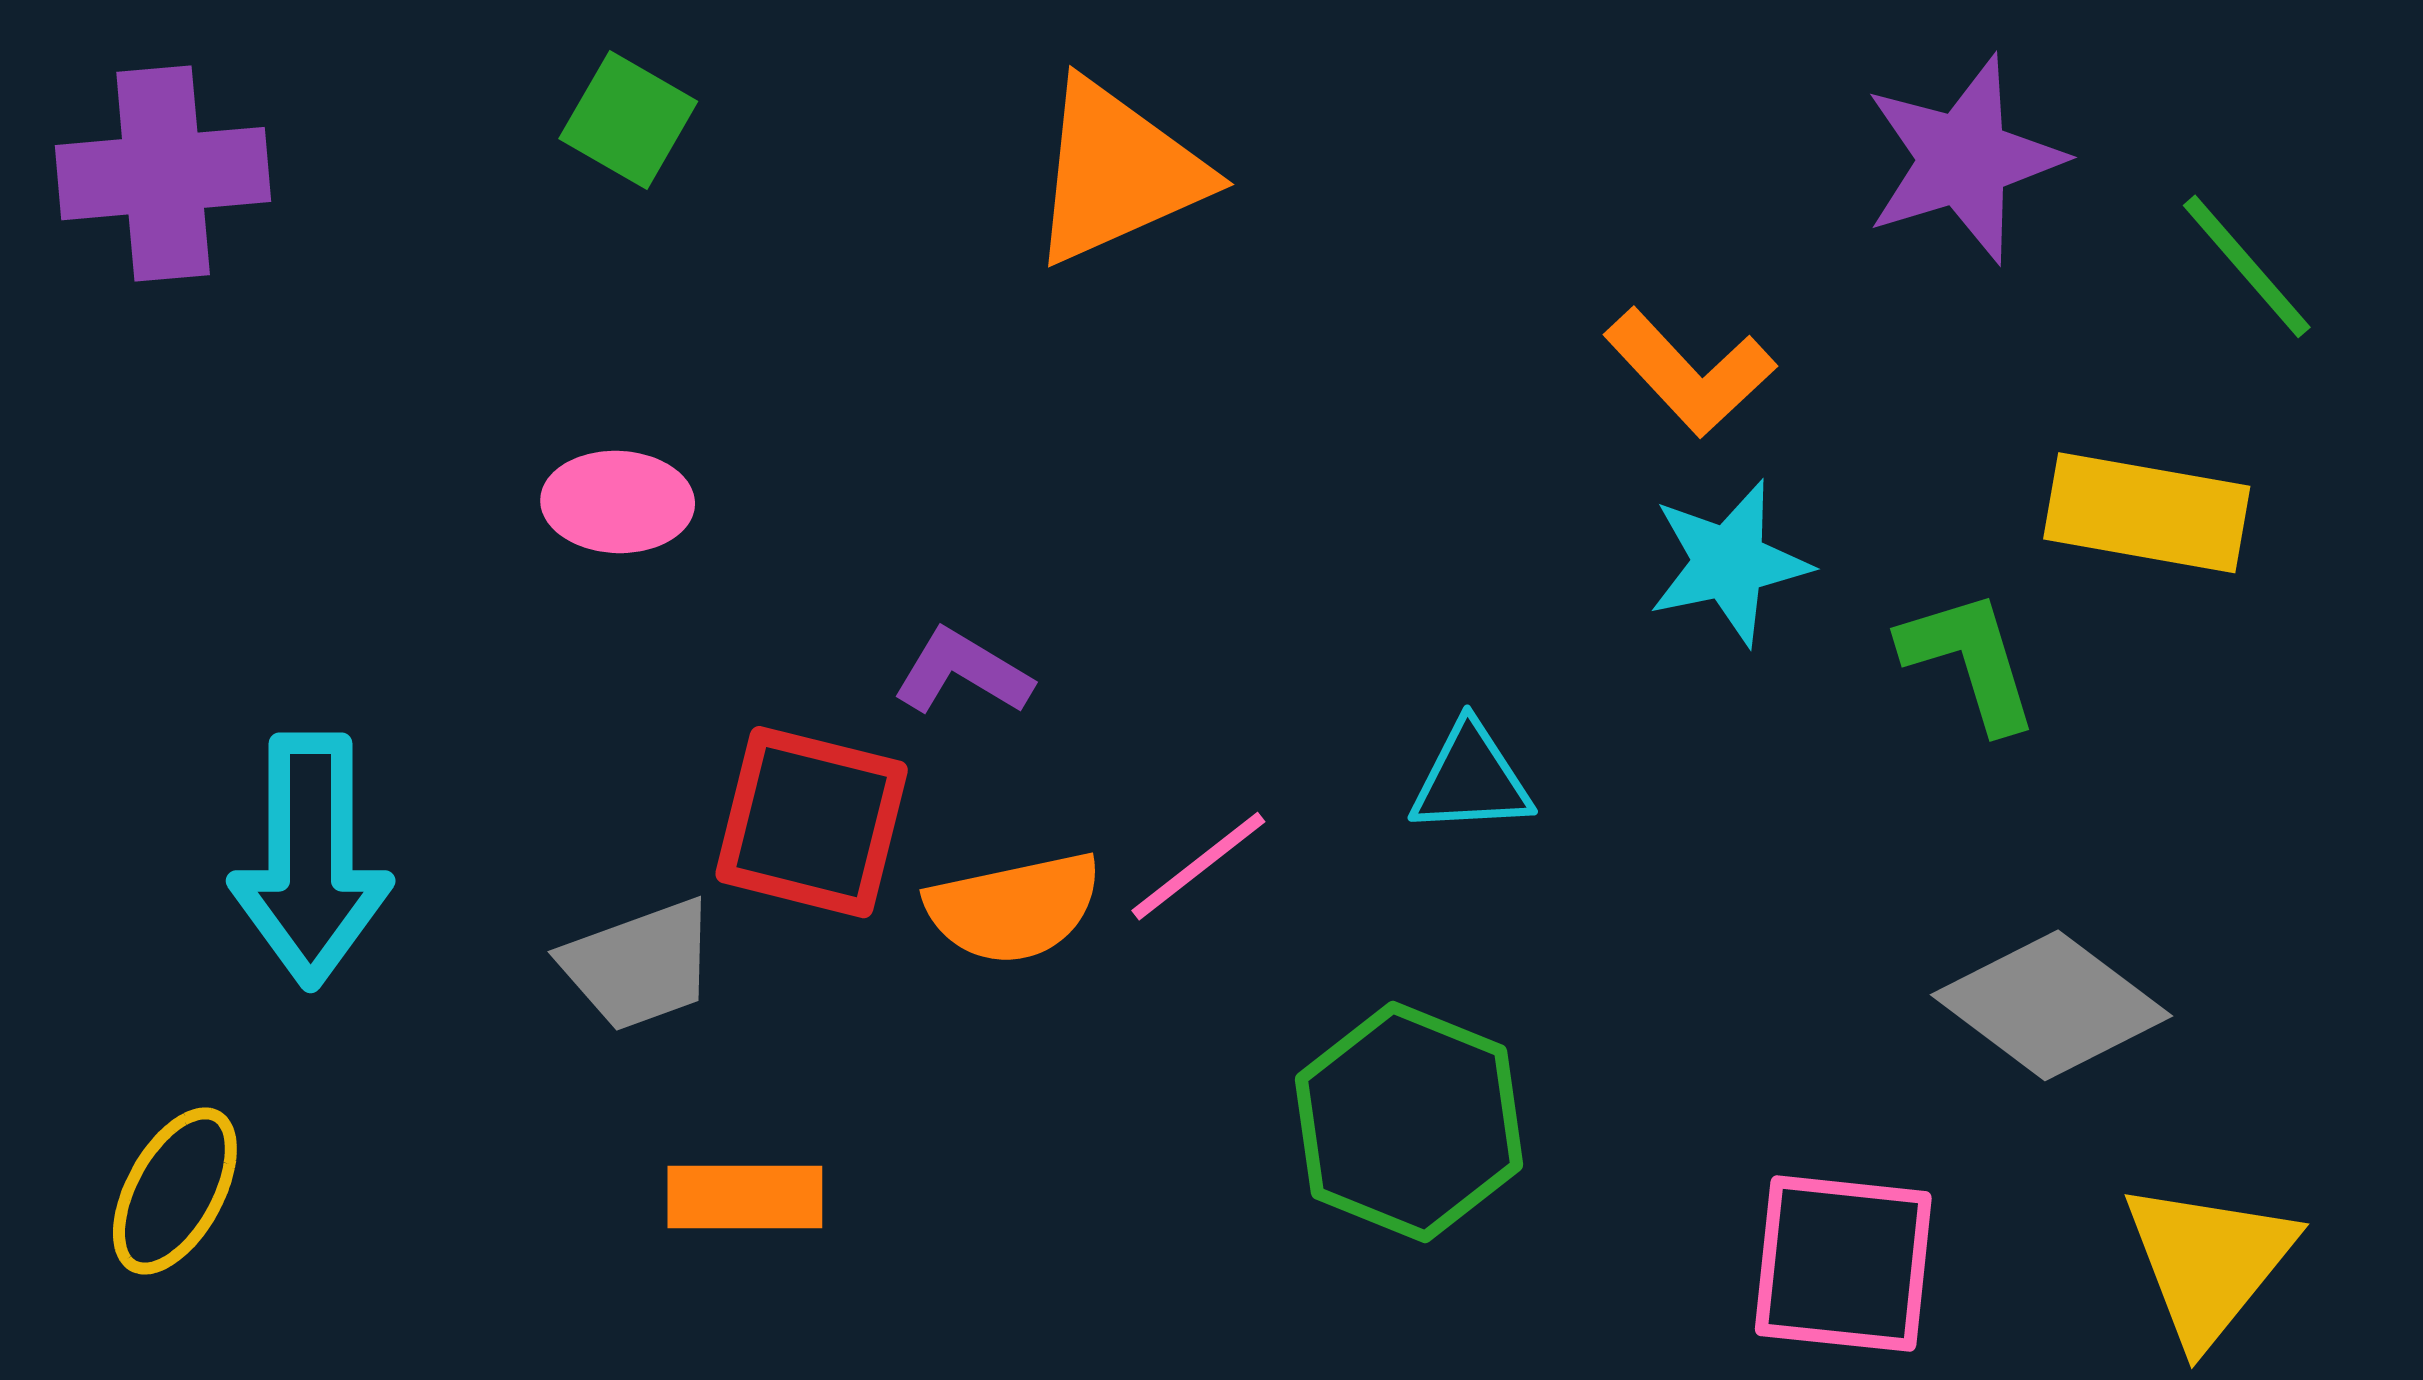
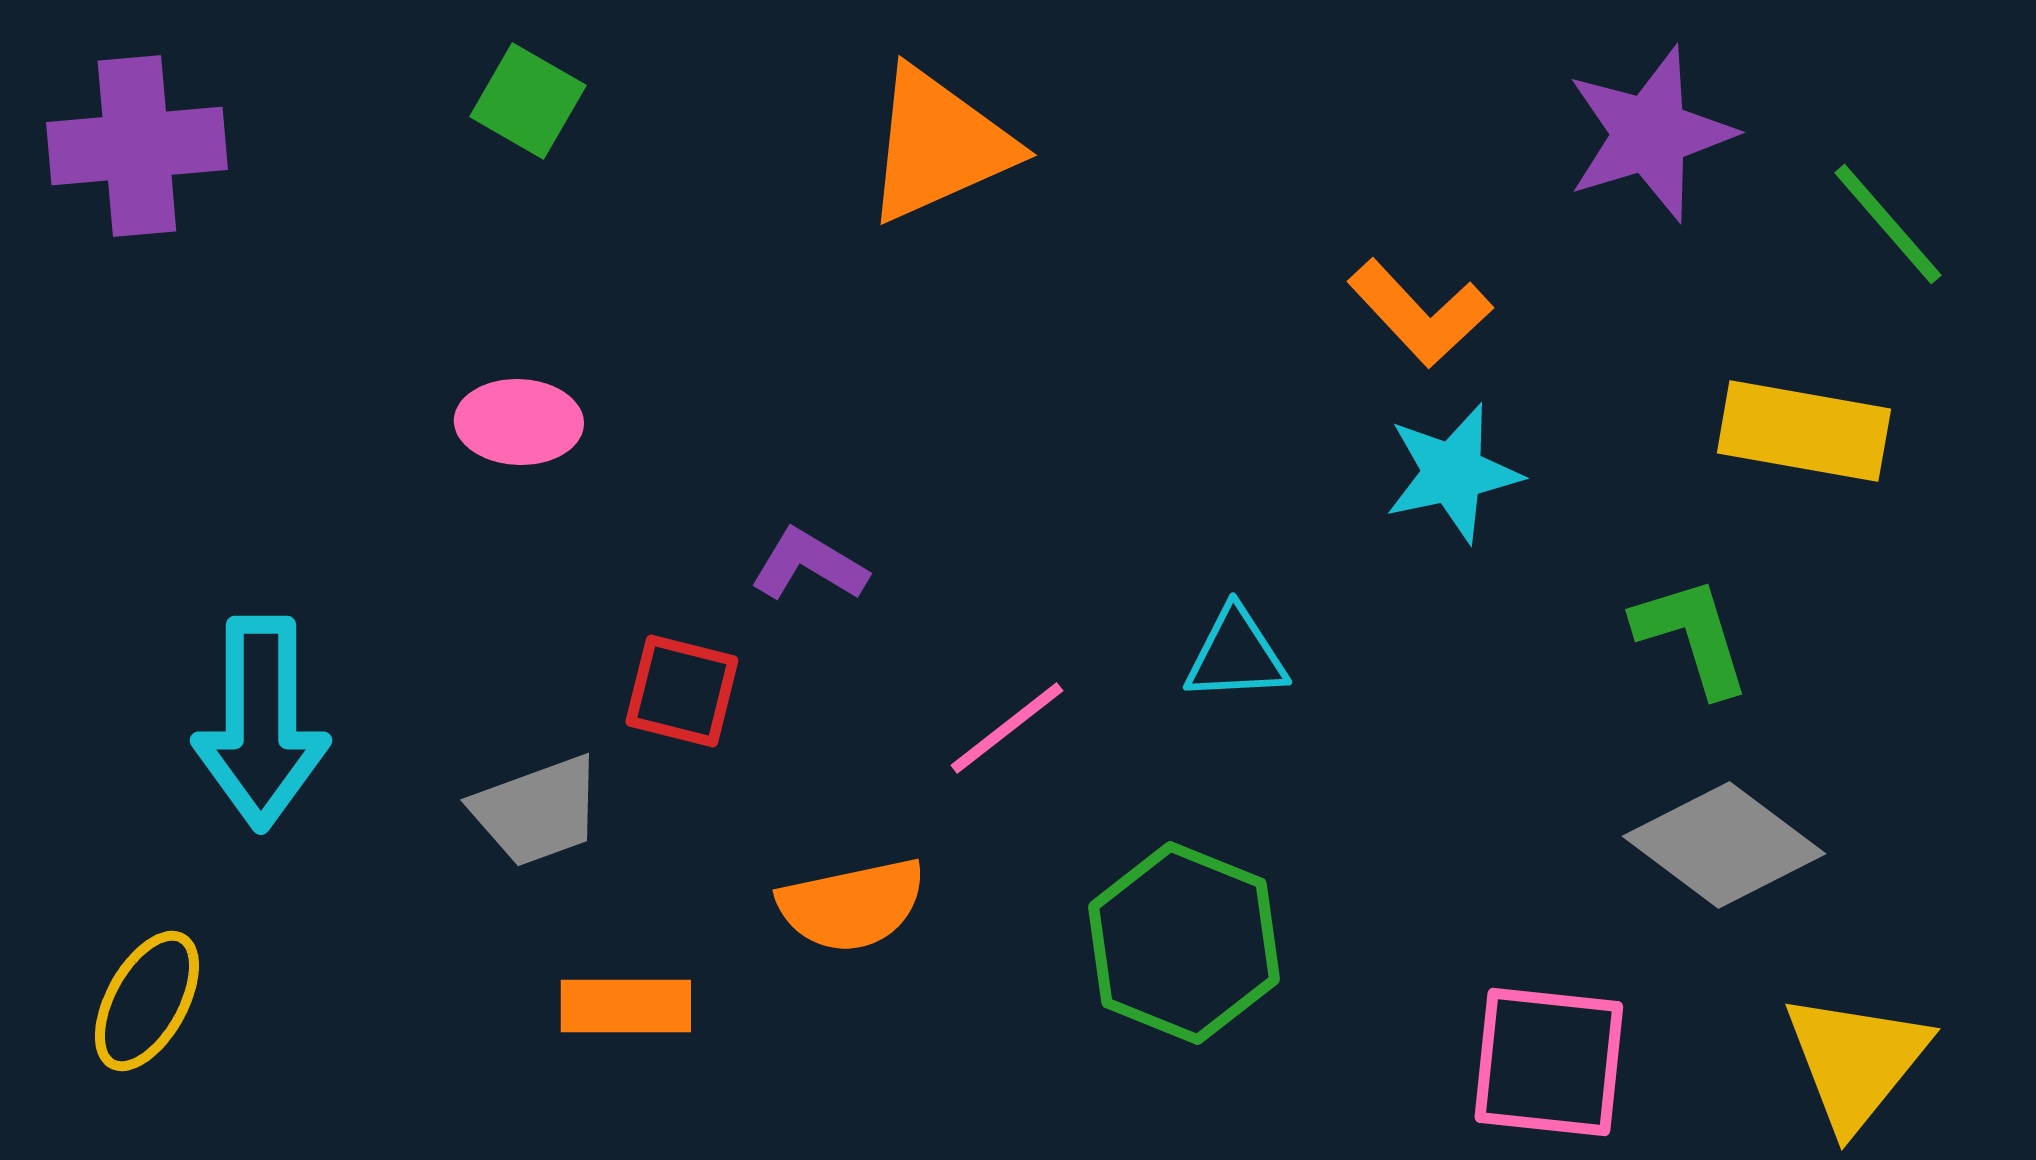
green L-shape: (1969, 660) -> (1692, 636), moved
red square: (812, 822) -> (682, 691), size x0.7
orange semicircle: (1014, 908) -> (852, 905), moved

